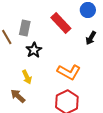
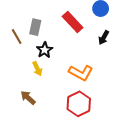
yellow arrow: (27, 77) -> (37, 69), moved

